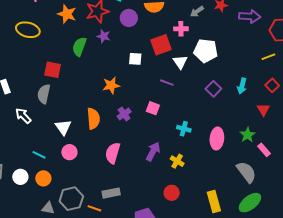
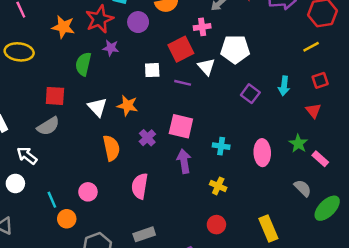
purple line: (167, 83) -> (183, 83), moved
orange star: (111, 85) -> (127, 105), turned 30
red square: (272, 85) -> (320, 80), turned 32
gray semicircle: (44, 94) -> (48, 126), turned -126
pink square: (153, 108) -> (181, 126), size x1.5
white triangle: (63, 127) -> (97, 107), moved
purple arrow: (153, 151) -> (184, 161), moved, turned -30
cyan line: (39, 155) -> (52, 200), turned 48
gray semicircle: (246, 172) -> (303, 188), size x0.7
white circle: (20, 177) -> (15, 183), moved
orange circle: (43, 178) -> (67, 219), moved
green ellipse: (250, 203) -> (327, 208), moved

